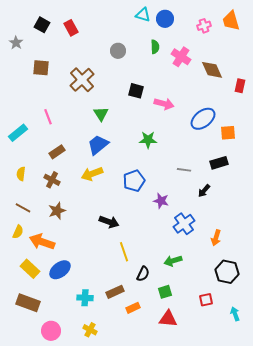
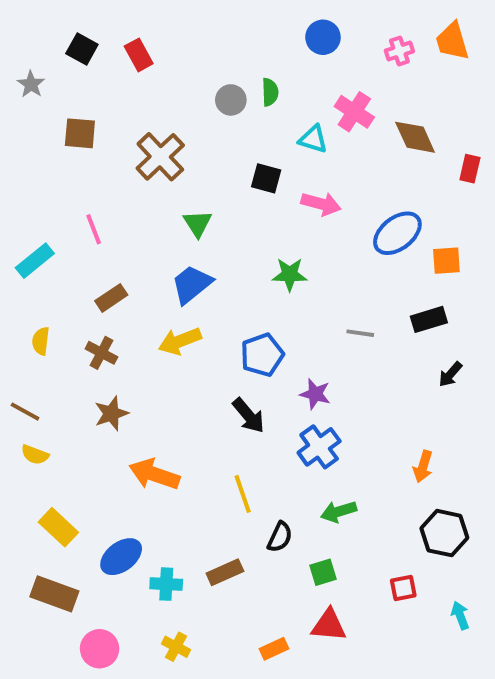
cyan triangle: (143, 15) -> (313, 139), moved
green semicircle: (155, 47) -> (270, 92), moved
black arrow: (204, 191) -> (450, 374), moved
brown line: (23, 208) -> (25, 412), moved
black arrow: (109, 222) -> (248, 416), moved, turned 30
blue cross: (184, 224) -> (319, 447), moved
yellow semicircle: (18, 232) -> (35, 455), turned 88
orange arrow: (42, 242) -> (154, 474), moved
blue ellipse: (60, 270) -> (121, 557), moved
orange rectangle: (133, 308) -> (274, 649), moved

